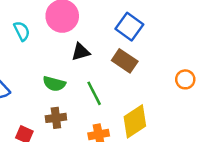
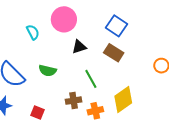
green semicircle: (54, 84) -> (48, 71), moved
brown cross: (56, 118) -> (74, 101), moved

